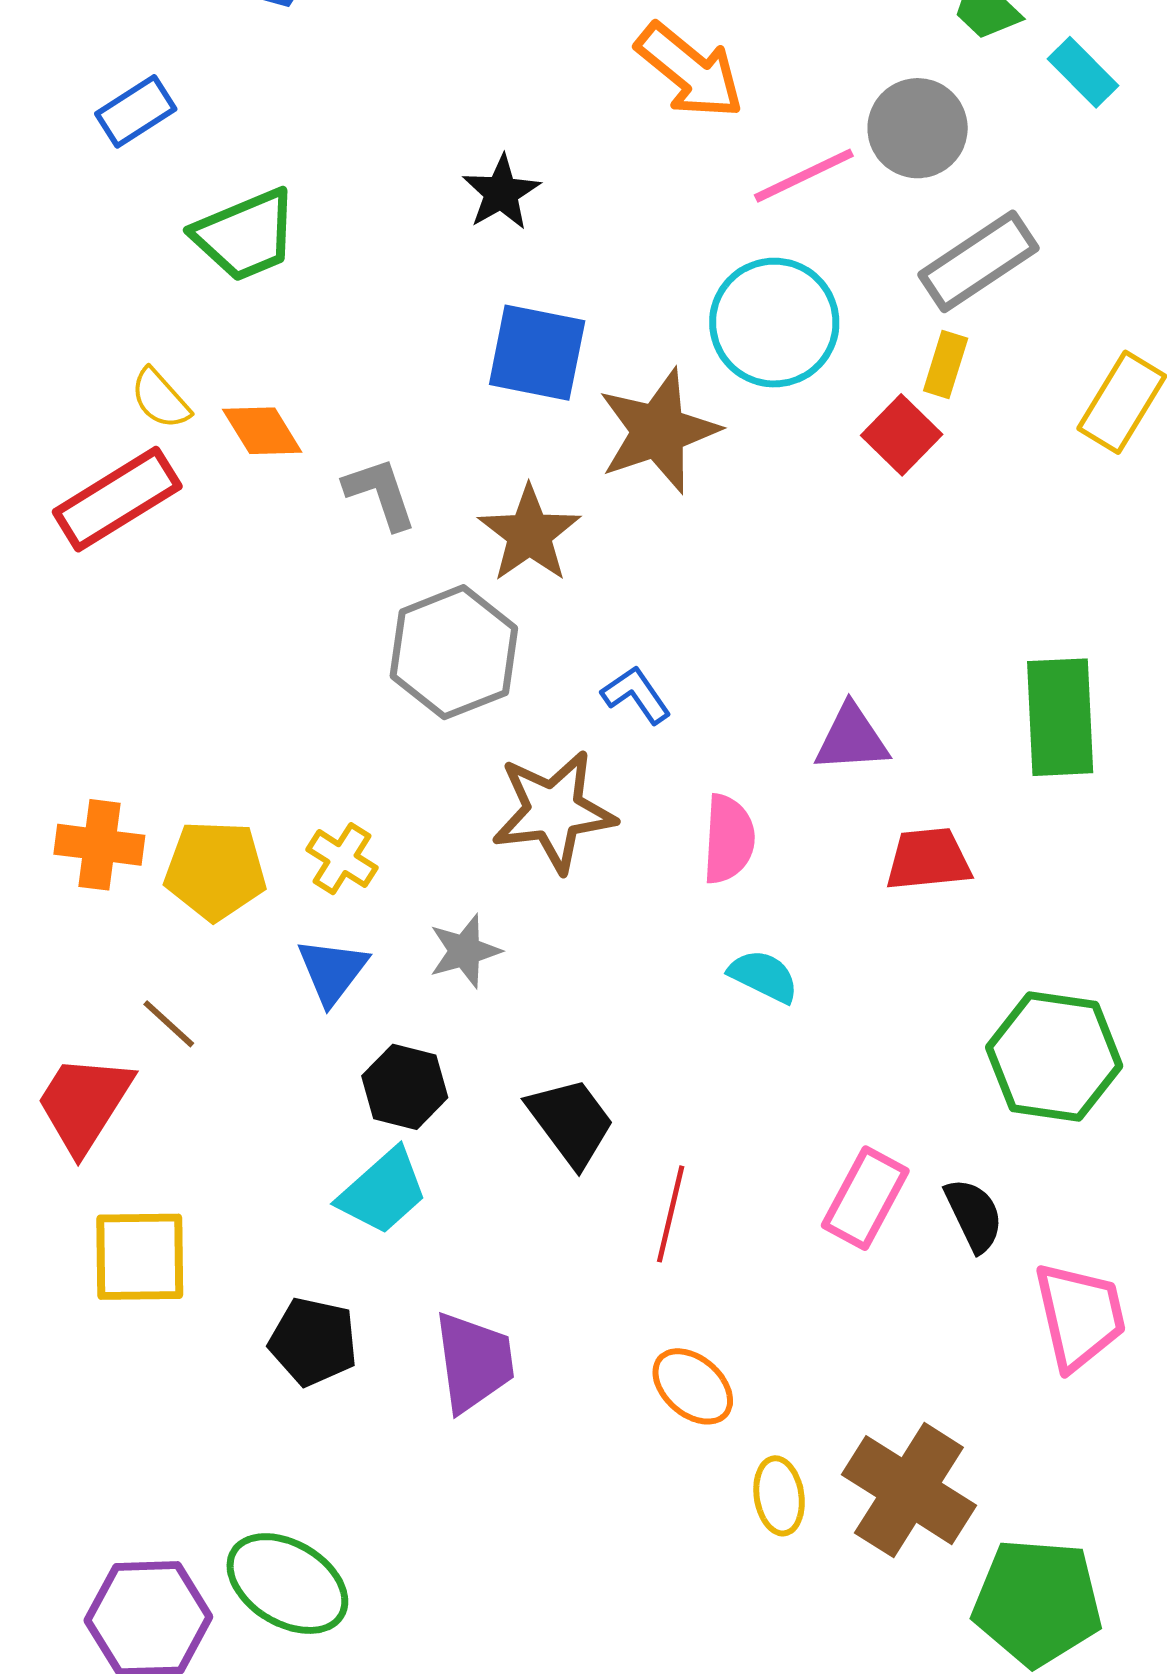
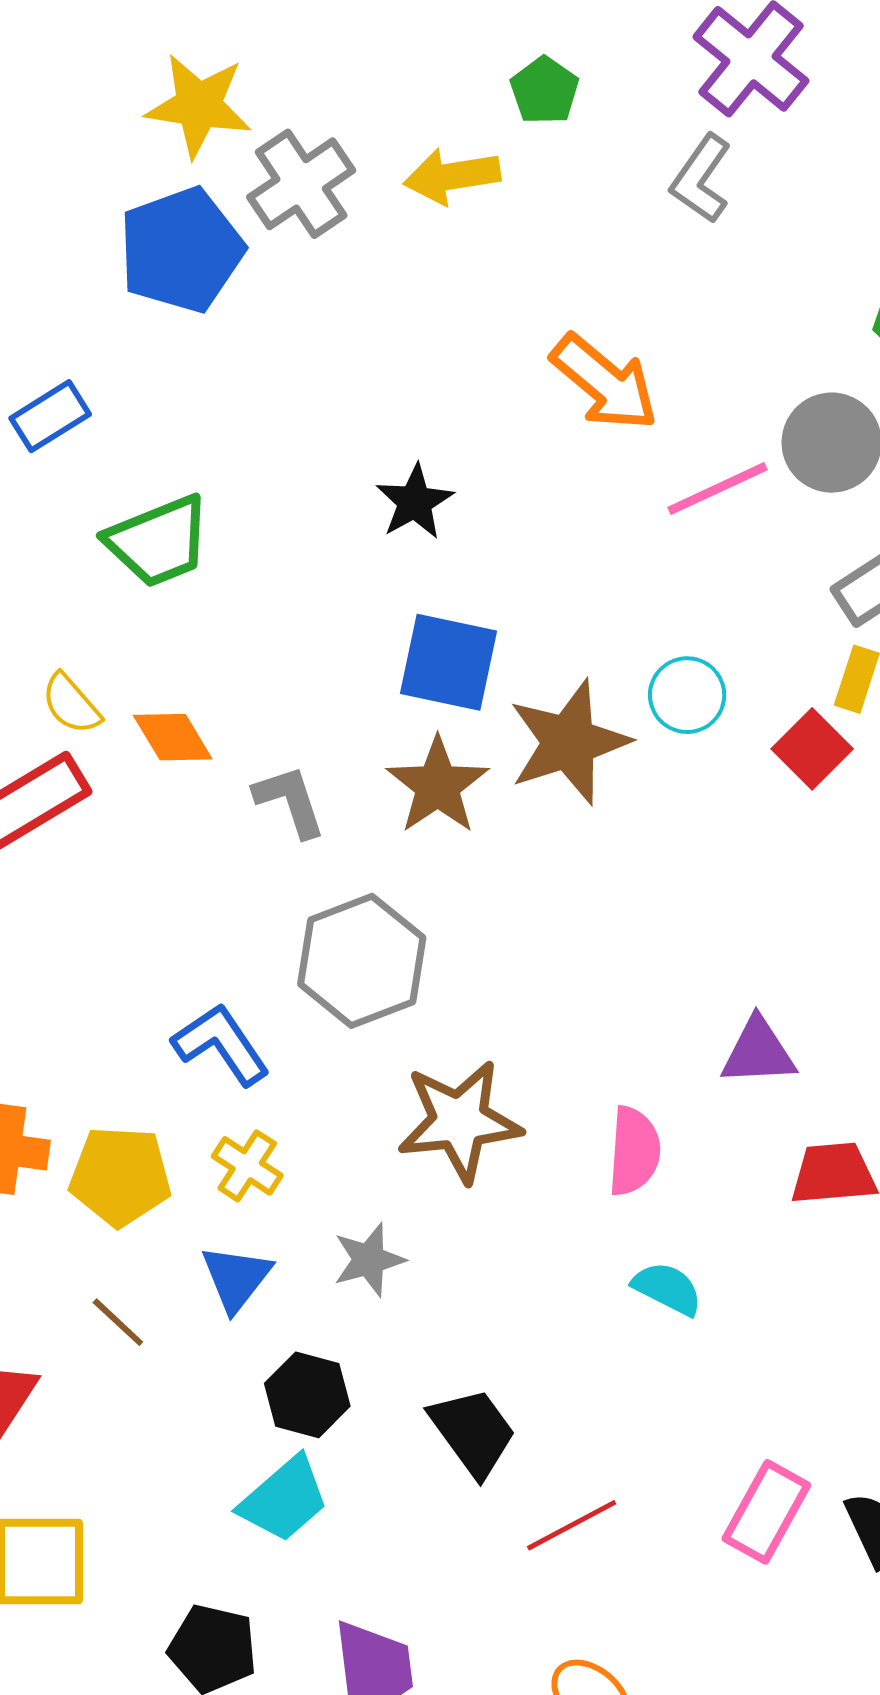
cyan circle: (774, 323) -> (687, 695), moved, size x0.6
brown star: (529, 534) -> (438, 785), moved
blue L-shape: (636, 695) -> (221, 1044), moved, size x1.4
brown line: (169, 1024) -> (118, 1322), moved
red line: (671, 1214) -> (572, 1525), turned 48

